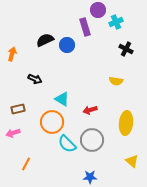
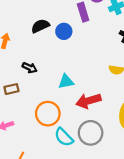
cyan triangle: (62, 99) -> (66, 82), moved, turned -42
brown rectangle: (18, 109) -> (11, 89), moved
red arrow: (90, 110) -> (88, 101), size x1.6

